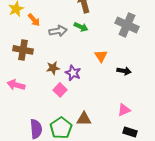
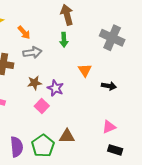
orange arrow: (34, 20) -> (24, 33), moved
green arrow: (81, 27) -> (64, 40), turned 64
gray arrow: (58, 31) -> (32, 52), moved

